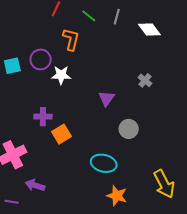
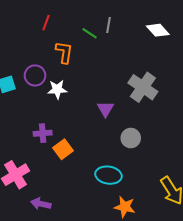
green line: (89, 16) -> (90, 33), moved
white diamond: (149, 30) -> (158, 30), moved
gray cross: (145, 80) -> (143, 87), size x2.0

